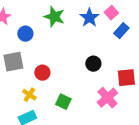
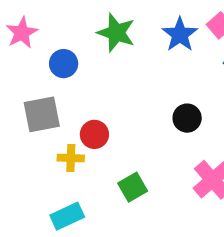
yellow cross: (29, 95) -> (71, 158), moved, turned -32
green square: (63, 102) -> (133, 187), turned 35

